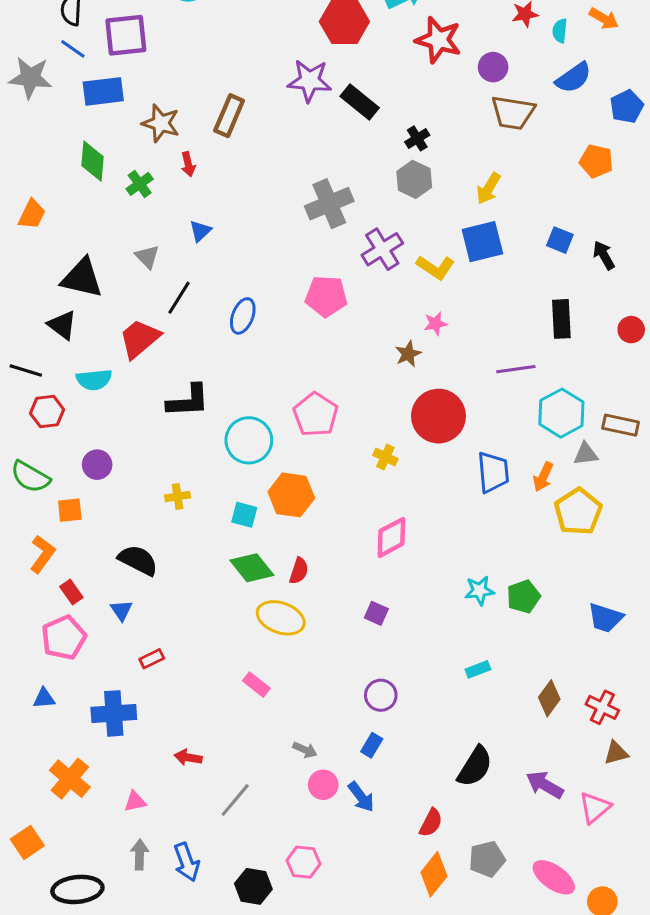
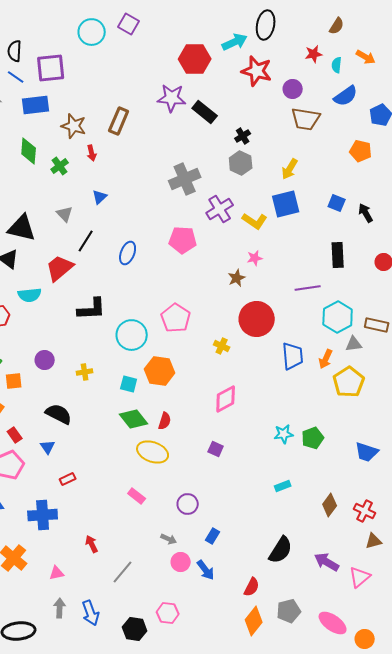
purple circle: (97, 465) -> (45, 360), moved
purple circle: (381, 695) -> (188, 504), moved
red arrow: (188, 757) -> (92, 544), turned 54

